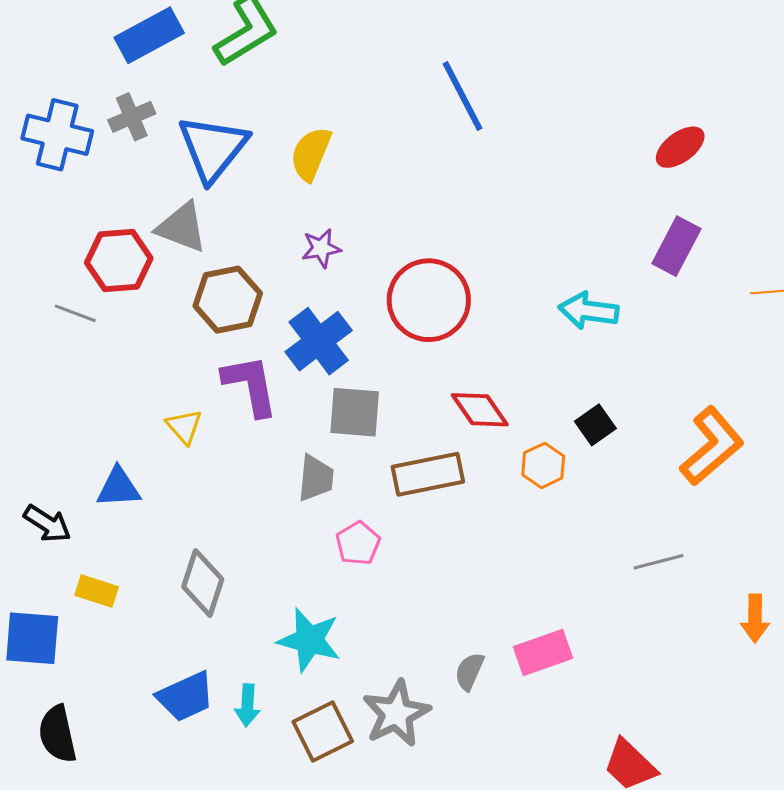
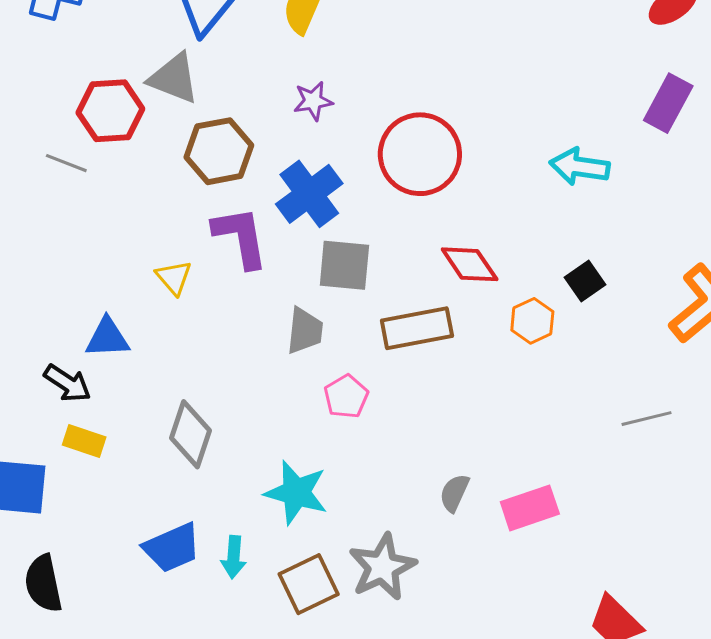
black arrow: (47, 524) -> (67, 383), moved
gray semicircle: (469, 671) -> (454, 493), moved

